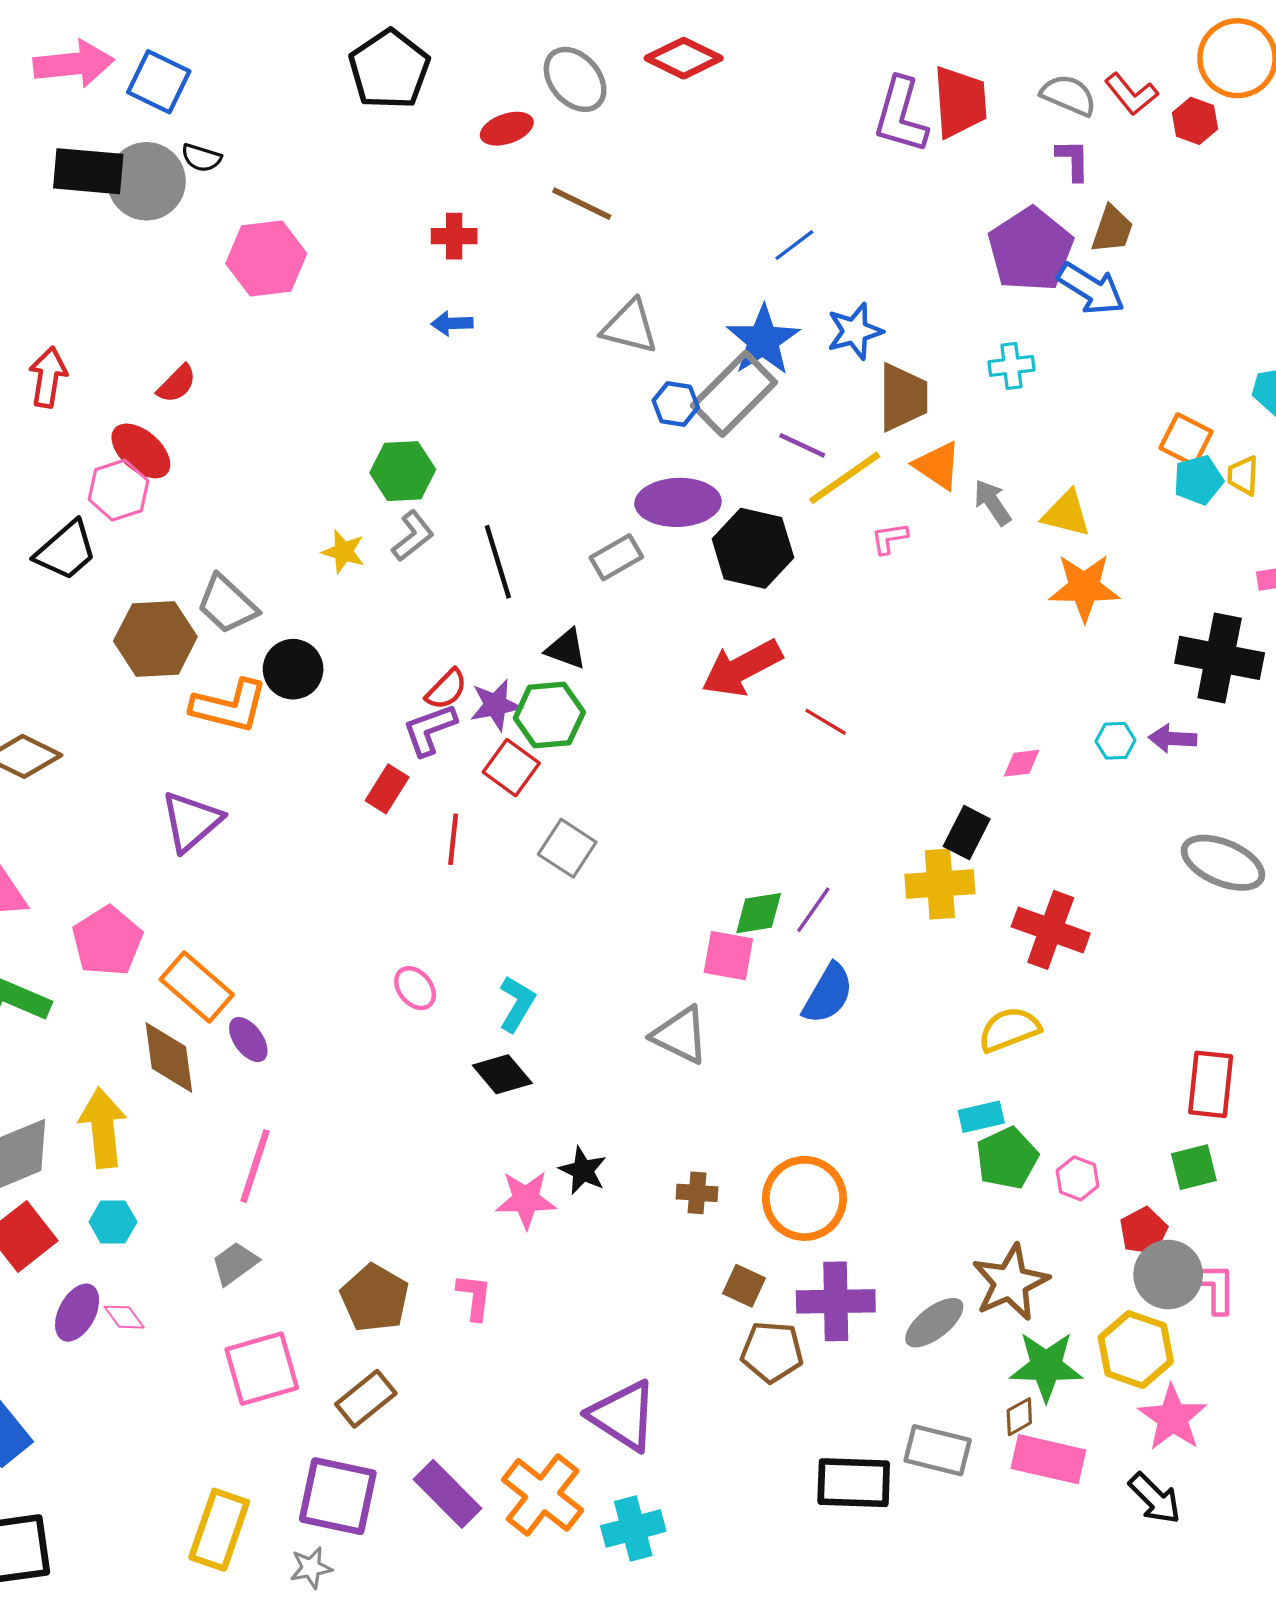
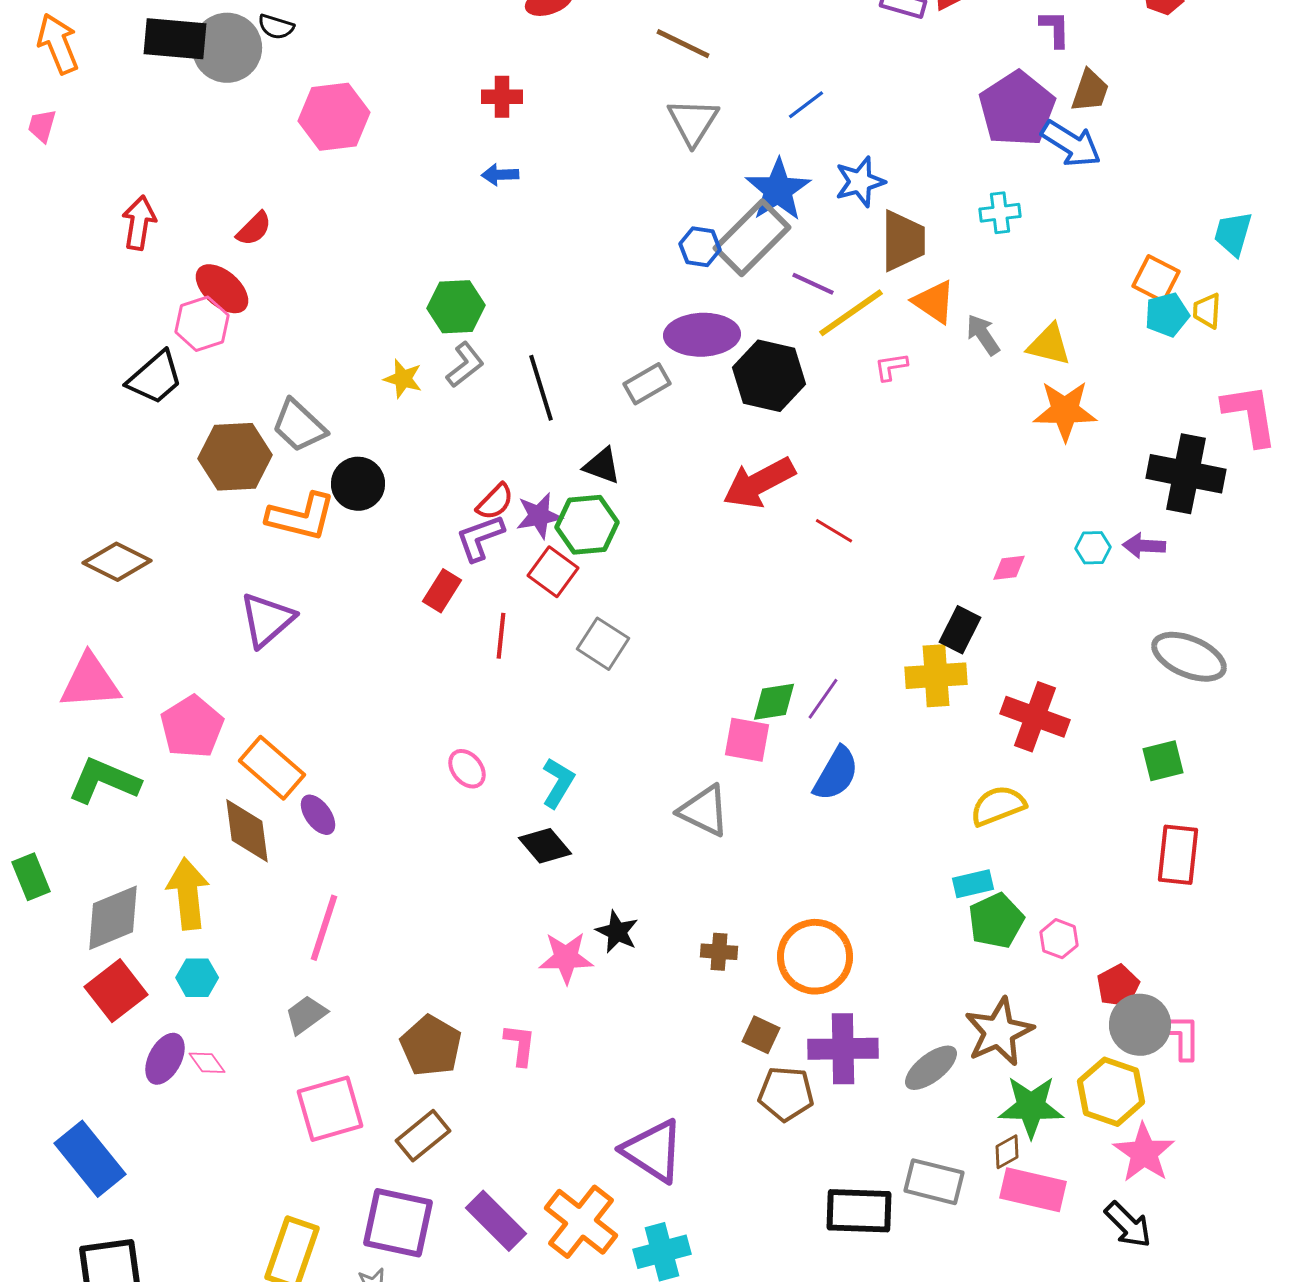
brown line: (582, 204) -> (683, 44), moved
gray triangle: (630, 327) -> (693, 122), moved, turned 48
green square: (1194, 1167) -> (1163, 761), moved

